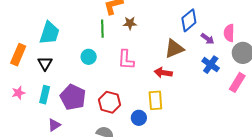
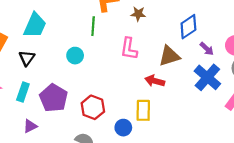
brown star: (130, 23) -> (138, 14), moved
pink L-shape: (126, 60) -> (129, 49), moved
blue cross: (211, 65) -> (207, 77), size x1.4

